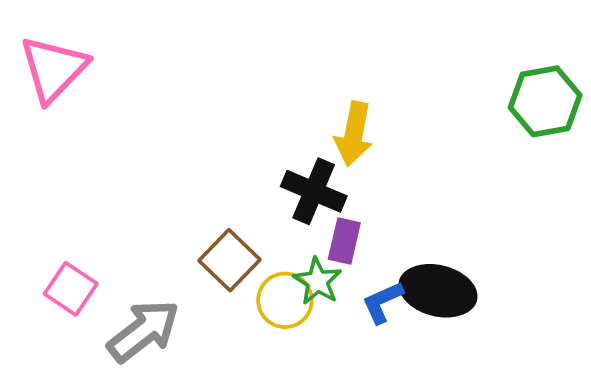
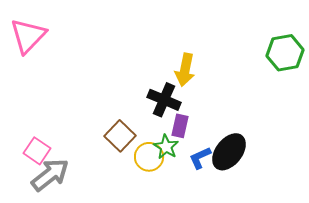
black ellipse: (438, 291) -> (229, 152), turned -66
gray arrow: (143, 331) -> (50, 175), moved

